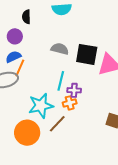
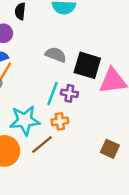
purple cross: (74, 90) -> (69, 93), moved

